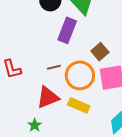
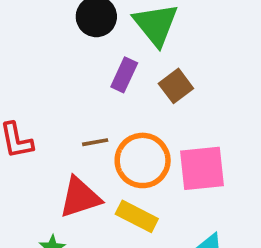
purple rectangle: (67, 30) -> (124, 75), size x0.7
brown square: (100, 52) -> (176, 86), moved

